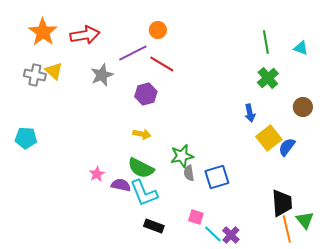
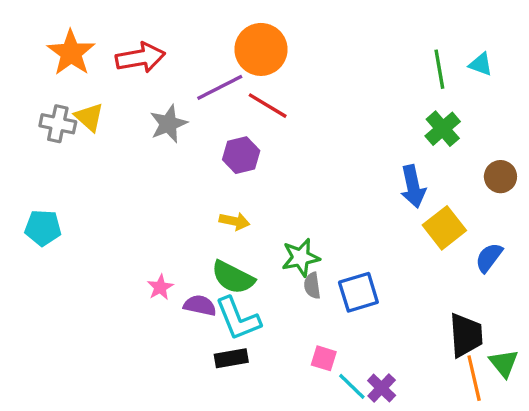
orange circle: (158, 30) -> (261, 49), size x1.8
cyan triangle: (301, 48) -> (481, 64), moved
blue arrow: (250, 113) -> (413, 187), size x1.4
blue semicircle: (287, 147) -> (489, 258), moved
black rectangle: (154, 226) -> (231, 358), moved, turned -30

